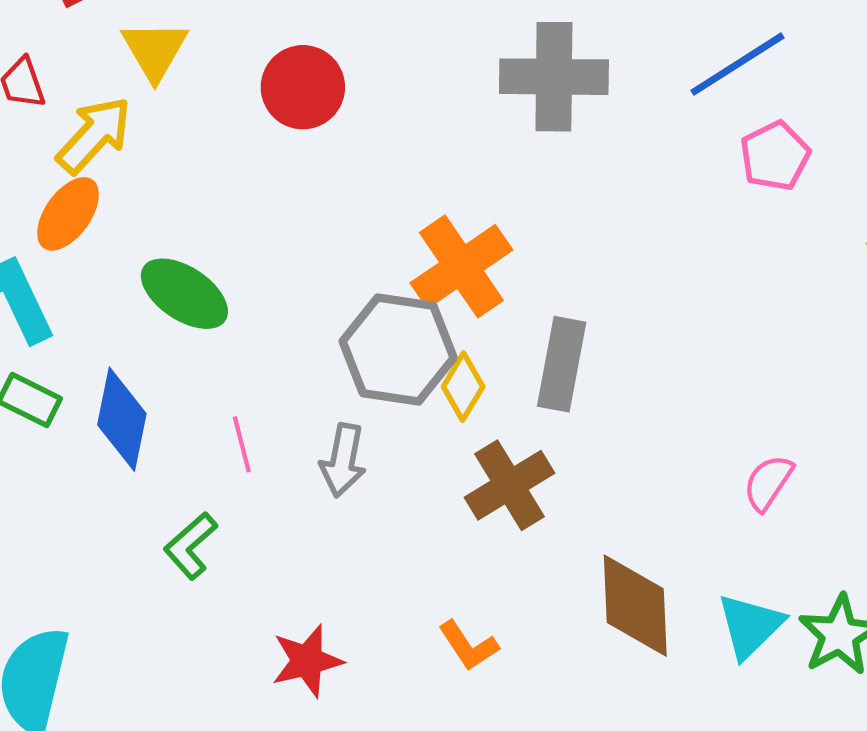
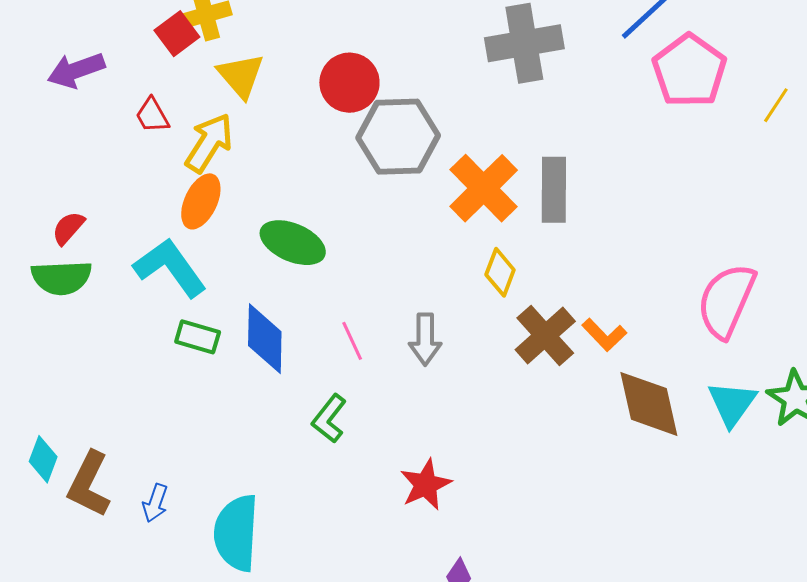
pink pentagon: (775, 156) -> (689, 71), size x1.5
gray hexagon: (398, 349) -> (398, 137), moved
gray rectangle: (562, 364) -> (554, 190), moved
pink semicircle: (768, 483) -> (726, 301), size x1.8
orange L-shape: (468, 646) -> (604, 335), moved

